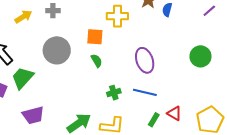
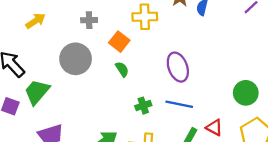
gray cross: (53, 11) -> (89, 20), moved
orange square: (95, 37) -> (119, 42), turned 36
green circle: (200, 56) -> (246, 93), moved

